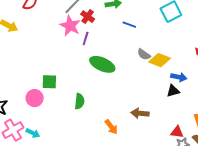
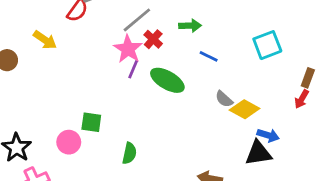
purple line: (86, 39) -> (133, 69), moved
green ellipse: (102, 64) -> (167, 80), moved
black triangle: (173, 91) -> (258, 153), size x1.5

